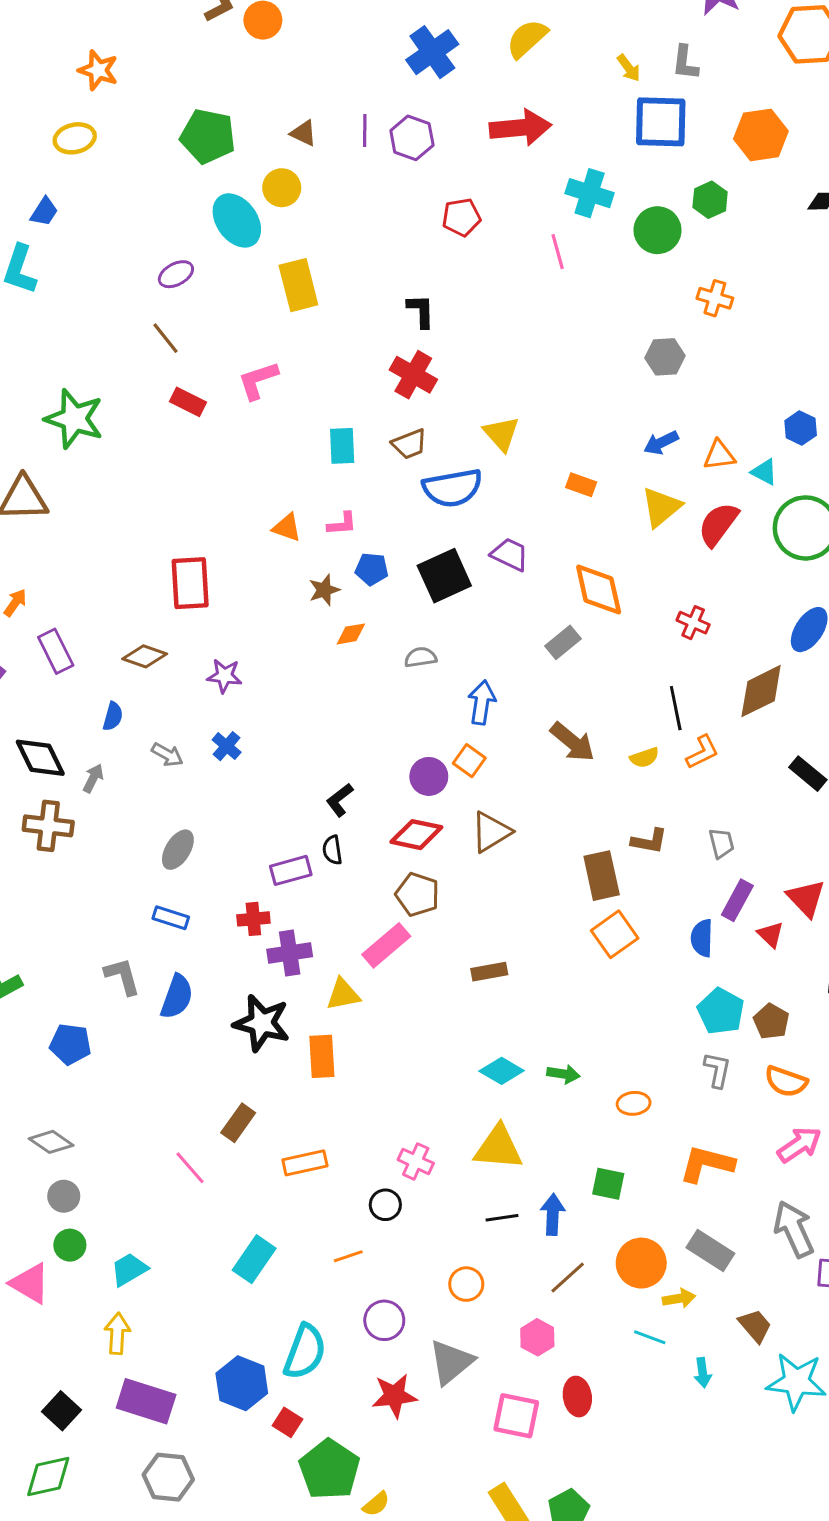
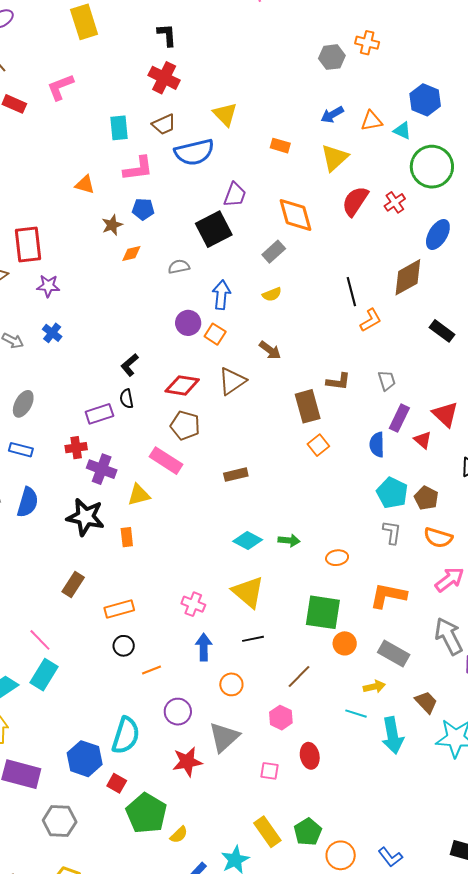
orange cross: (715, 298) -> (367, 43), moved
blue hexagon: (801, 428) -> (425, 100), size x1.4
pink L-shape: (342, 524) -> (138, 169), moved, size x1.5
red semicircle: (718, 524) -> (355, 201), moved
purple trapezoid: (510, 554) -> (235, 195), turned 88
black square: (444, 576) -> (214, 229), moved
red rectangle: (190, 583) -> (28, 244), moved
red cross: (693, 623) -> (395, 202), moved, turned 35
brown arrow: (572, 742) -> (270, 350), moved, size x0.7
yellow semicircle: (644, 758) -> (272, 294), moved
purple circle: (429, 776) -> (188, 323), moved
orange square: (615, 934) -> (318, 445), size x0.7
pink rectangle: (386, 945) -> (166, 461), turned 76
purple cross: (290, 953) -> (102, 469), turned 32
orange rectangle: (322, 1056) -> (127, 537), size x0.7
yellow triangle: (498, 1148) -> (248, 592), turned 39
pink line: (190, 1168) -> (40, 640), moved
green square: (608, 1184) -> (323, 612), size x1.6
black circle: (385, 1205) -> (124, 646), moved
blue arrow: (553, 1214) -> (204, 647), moved
cyan rectangle: (254, 1259) -> (44, 675), moved
orange circle: (641, 1263) -> (345, 643), moved, size x0.7
cyan arrow: (703, 1373) -> (393, 735), size x1.8
pink square: (516, 1416) -> (269, 771), size x0.6
gray hexagon: (168, 1477) -> (60, 821), moved

